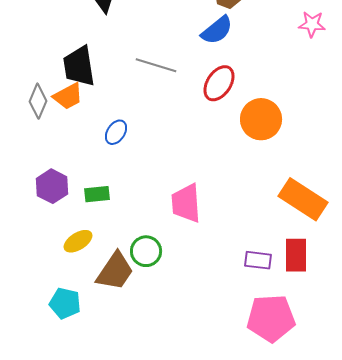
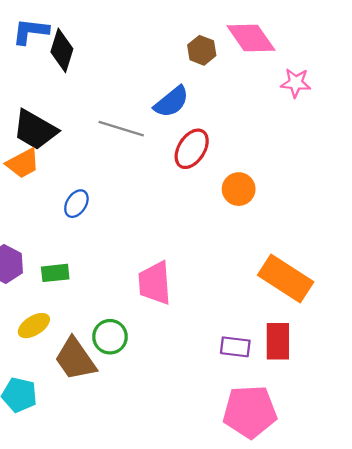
blue semicircle: (217, 30) -> (172, 102), moved
black trapezoid: (79, 66) -> (35, 130), turned -51
orange circle: (261, 119) -> (239, 189), size x0.7
brown trapezoid: (115, 271) -> (75, 359), turned 111

